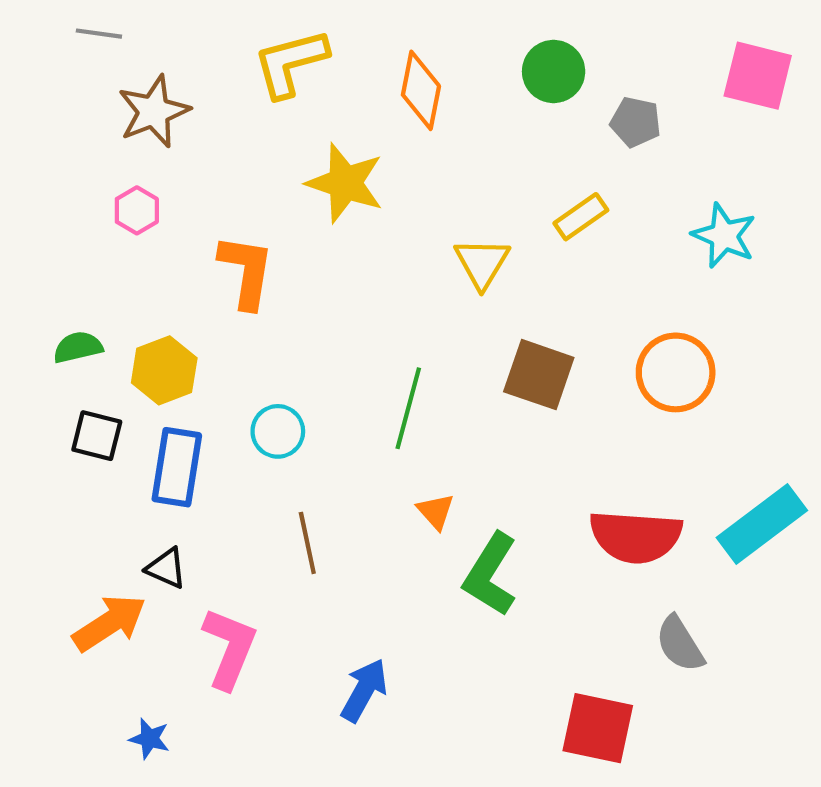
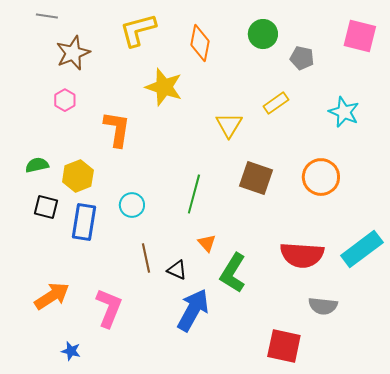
black triangle: (166, 568) -> (177, 270), moved
gray semicircle: (680, 644) -> (323, 306), turned -52
blue arrow: (364, 690) -> (193, 310), moved, size x1.4

